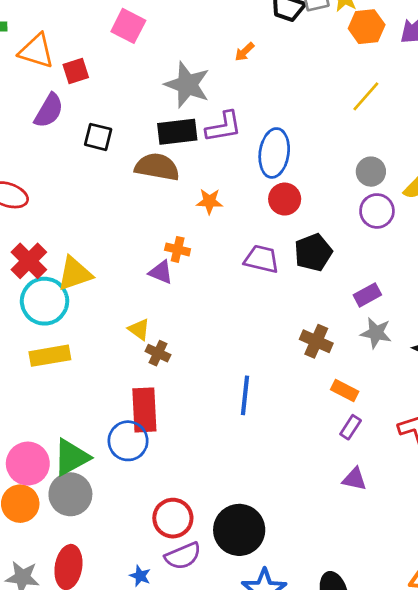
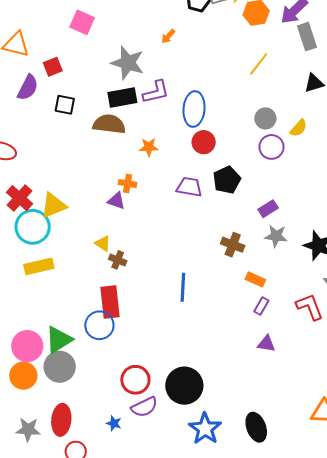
red square: (76, 71) -> (53, 67), moved

